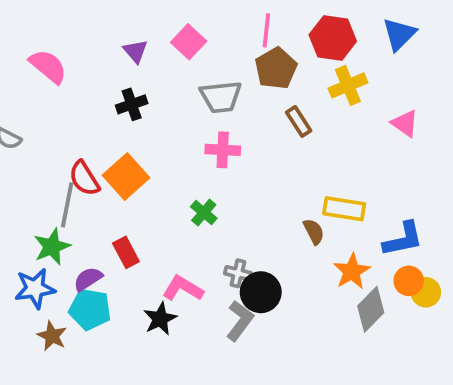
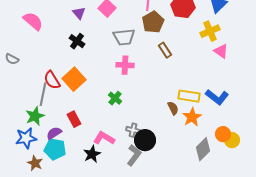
yellow cross: (348, 85) -> (210, 31), moved
black cross: (132, 104) -> (77, 41), turned -35
blue L-shape: (403, 239) -> (217, 97), moved, turned 50
orange star: (352, 271) -> (192, 117), moved

